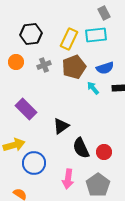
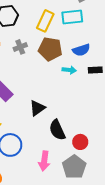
brown pentagon: (74, 67) -> (50, 49), turned 30
cyan arrow: (93, 88) -> (69, 70), turned 136
red circle: (104, 152) -> (80, 142), moved

